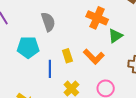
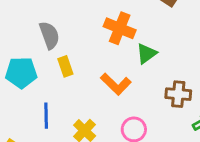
yellow rectangle: (67, 56) -> (65, 66), moved
blue line: (50, 69) -> (46, 116), moved

